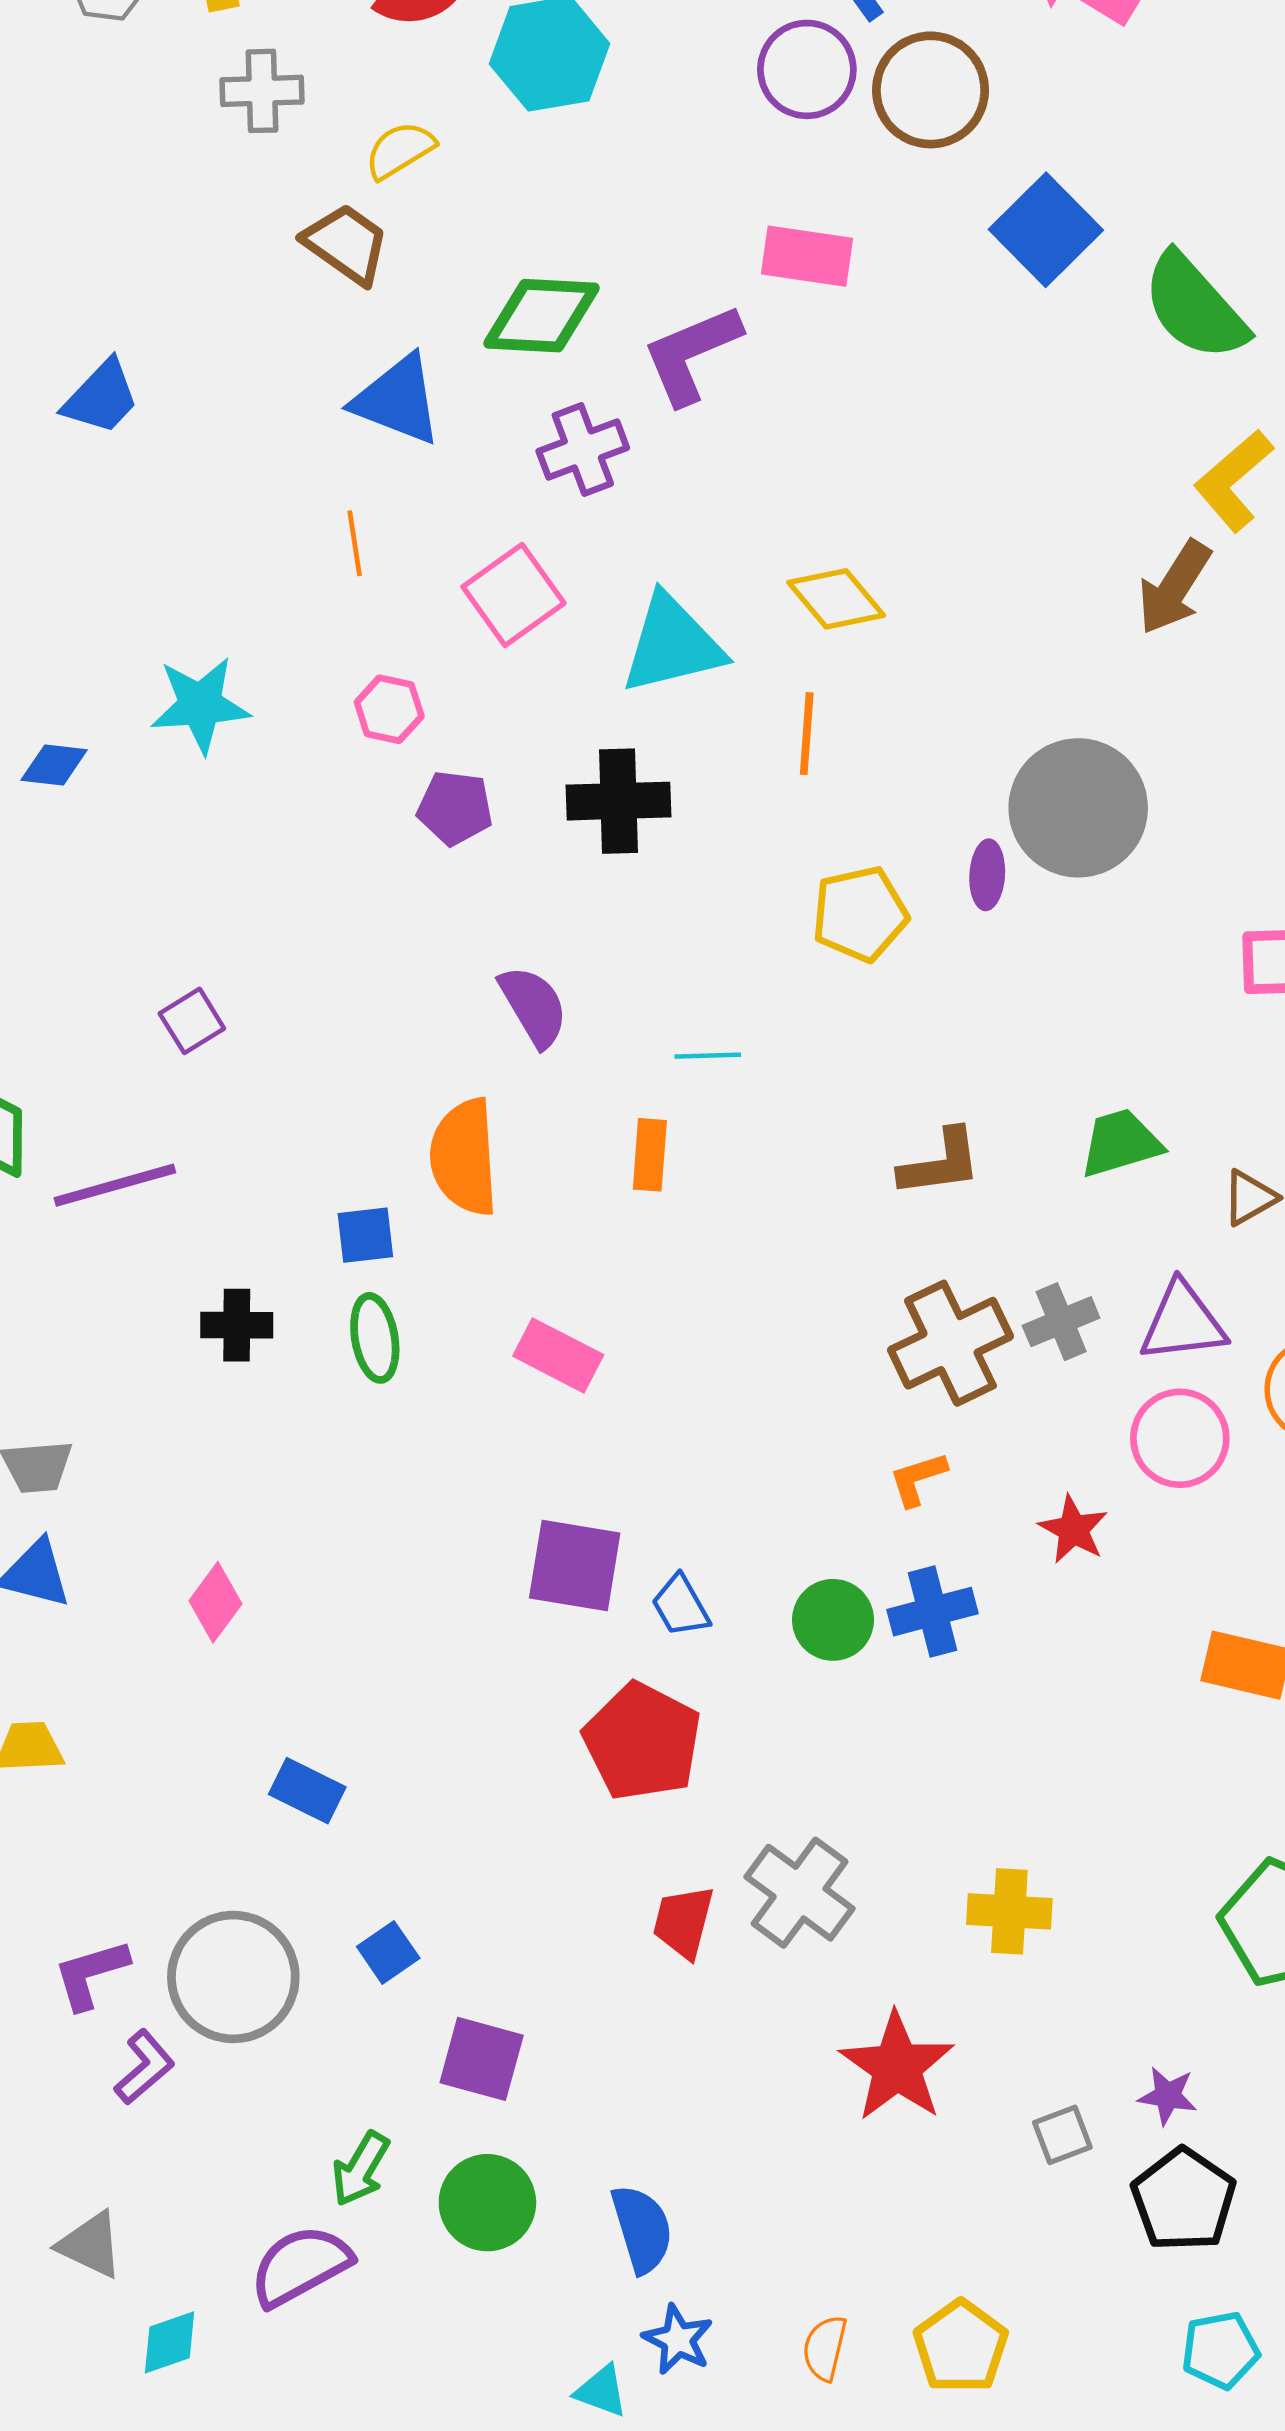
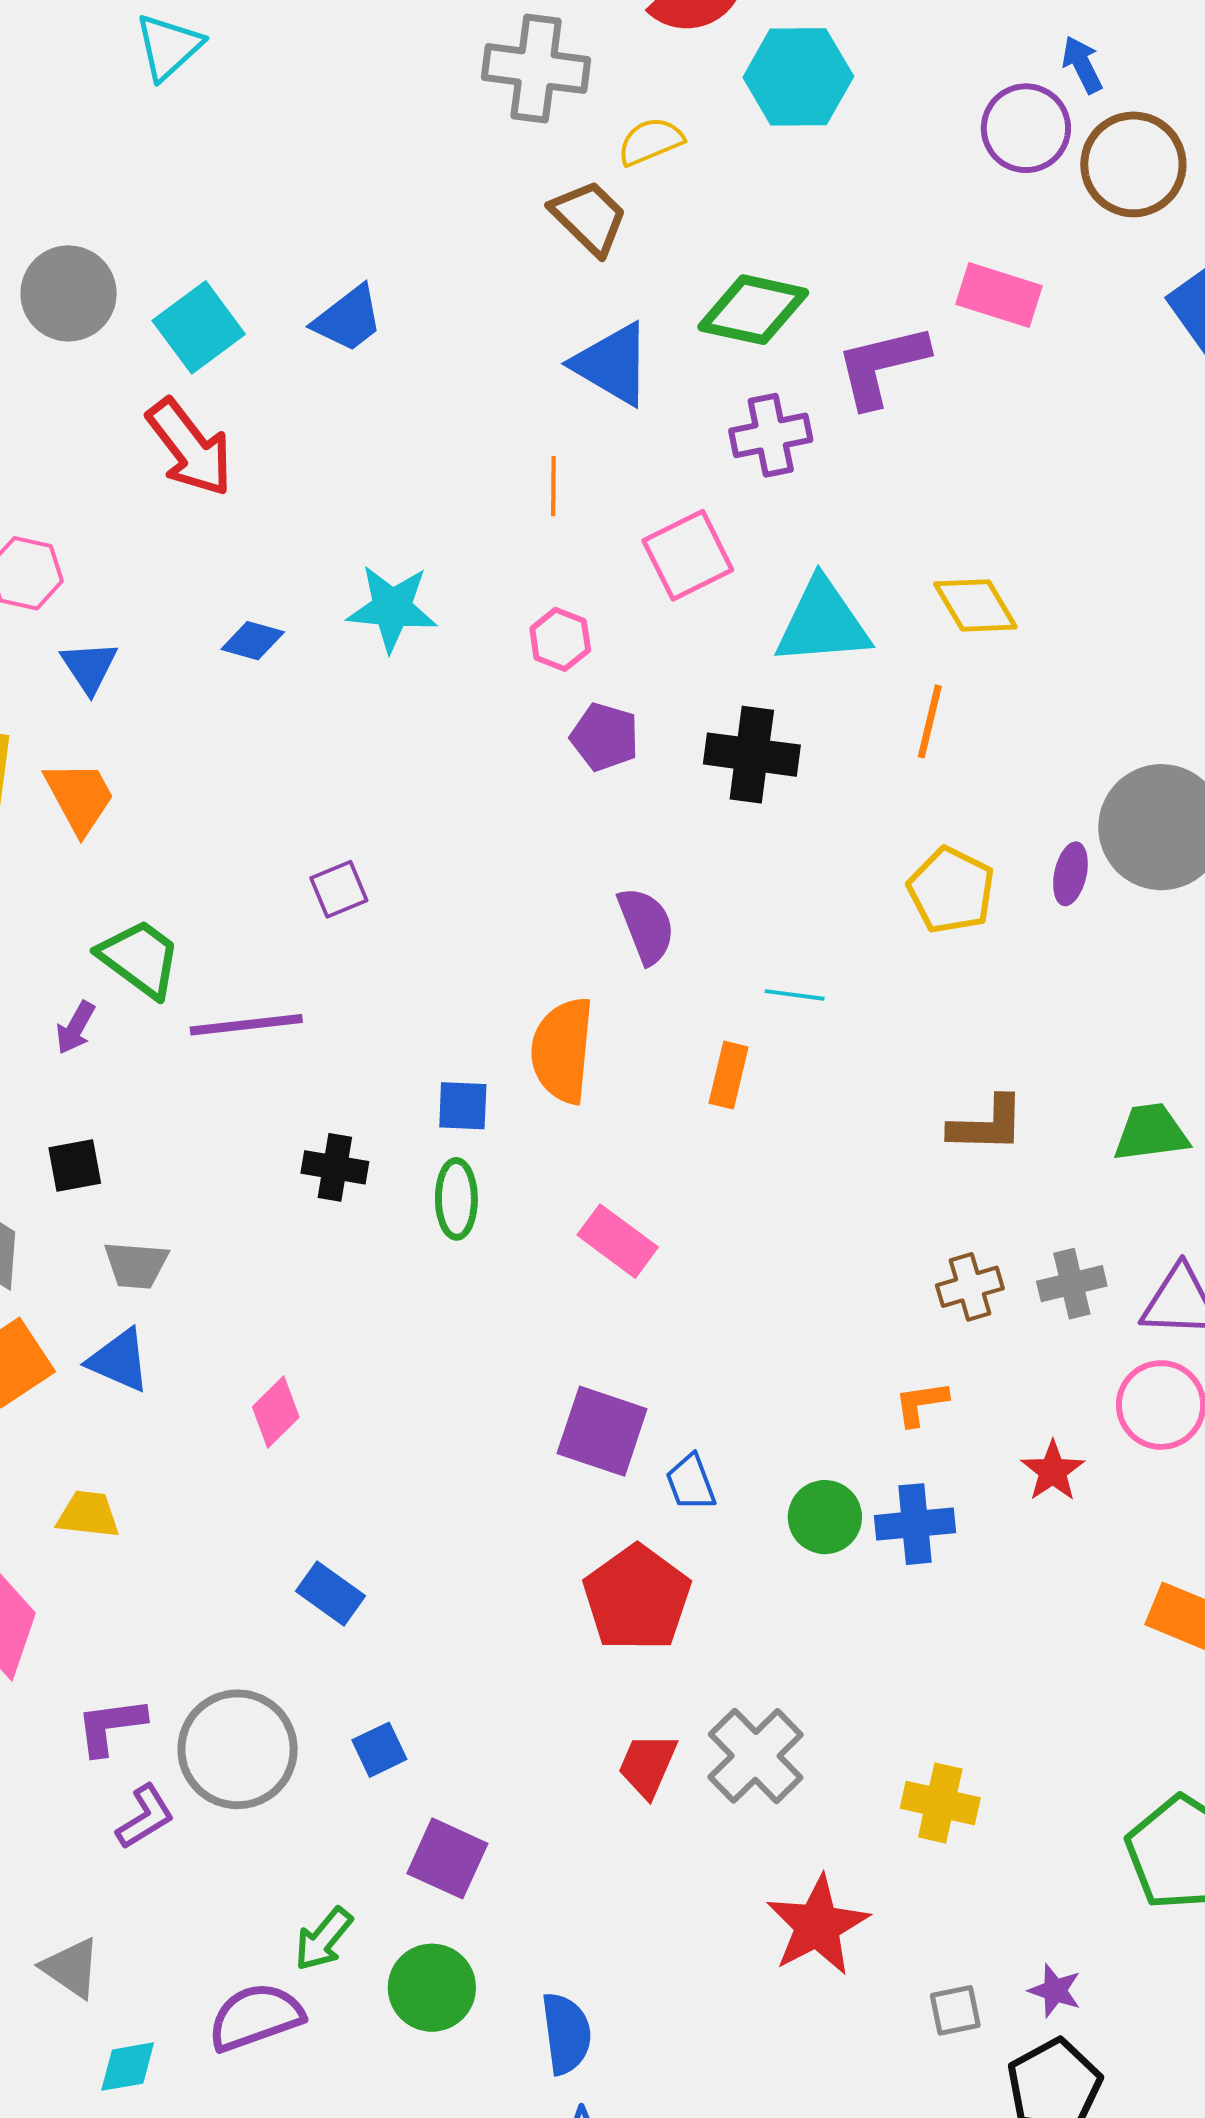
gray cross: (262, 91) -> (536, 69), size x1.4
yellow pentagon: (860, 914) -> (951, 890), turned 30
brown cross: (950, 1343) -> (970, 1287), size x0.6

